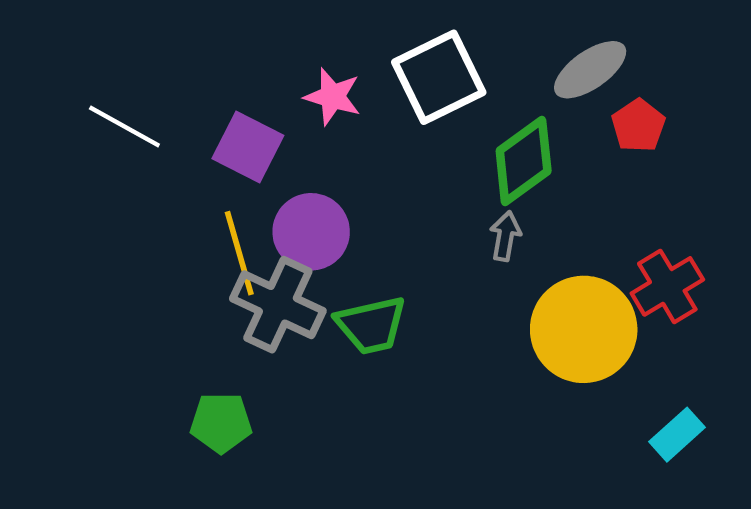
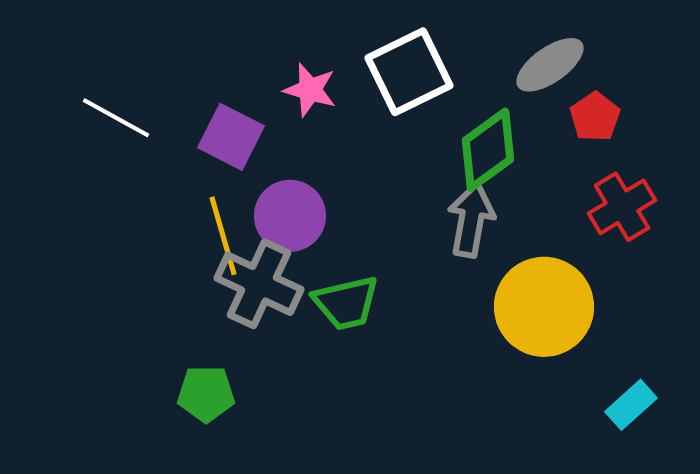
gray arrow: (505, 236) -> (471, 220), size x1.6
red cross: (667, 286) -> (622, 207), moved

